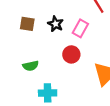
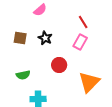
pink rectangle: (80, 28) -> (80, 42), moved

